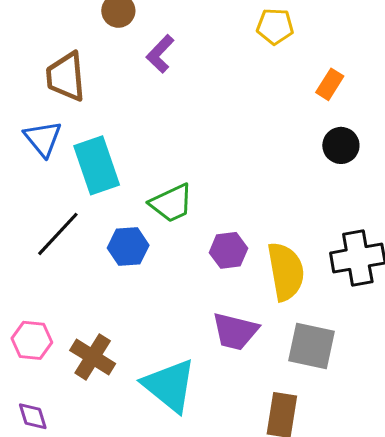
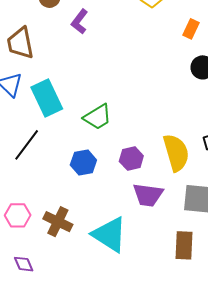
blue hexagon: (128, 247) -> (83, 163), moved
purple hexagon: (228, 250) -> (131, 159), moved

